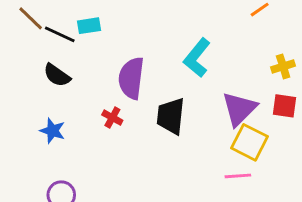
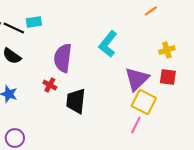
black trapezoid: (171, 116) -> (76, 101), moved
pink line: (238, 176) -> (136, 125), turned -60

